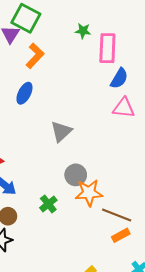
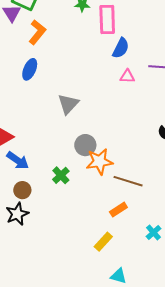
pink triangle: (124, 108) -> (127, 76), size x0.7
orange rectangle: (121, 235) -> (118, 210), moved

